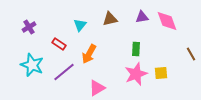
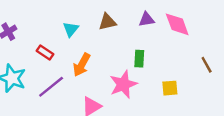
pink star: (136, 74) -> (123, 84), moved

